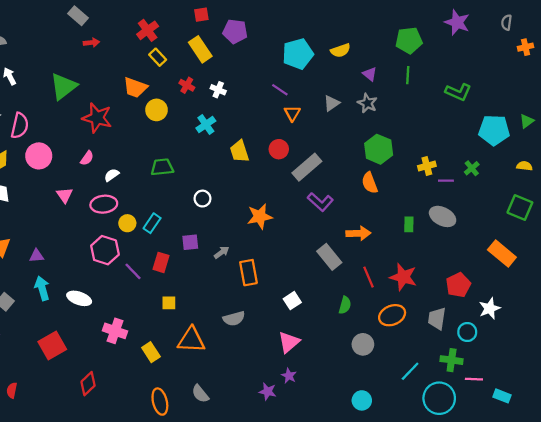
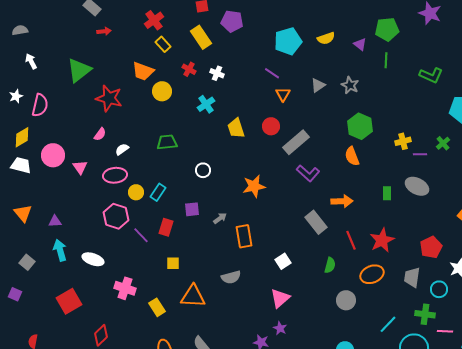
purple triangle: (370, 74) -> (360, 44), moved
pink circle: (39, 156) -> (53, 155), moved
red star: (403, 277) -> (382, 240), turned 30

